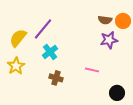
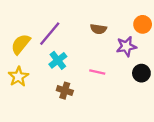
brown semicircle: (105, 20) -> (98, 29), moved
pink line: (92, 70) -> (97, 72), moved
black circle: (117, 93) -> (141, 73), moved

